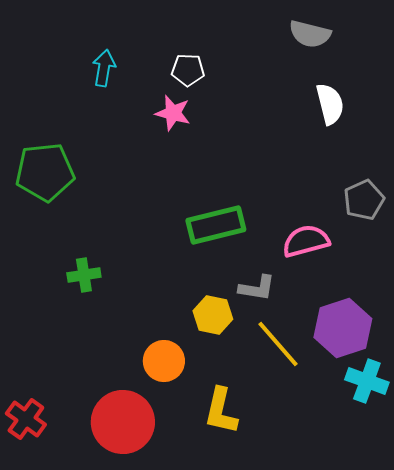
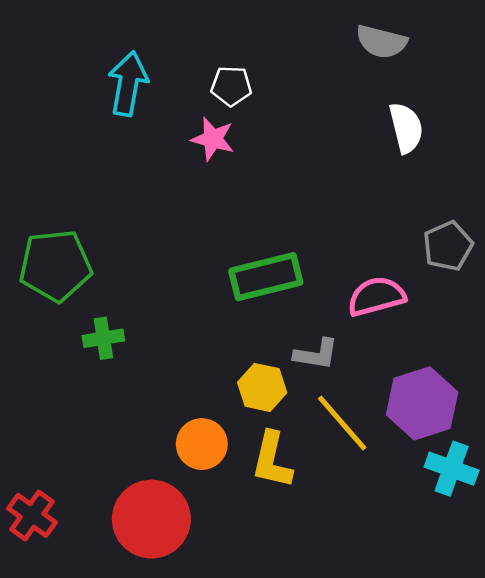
cyan arrow: (104, 68) -> (128, 84), size x1.4
green pentagon: (45, 172) -> (55, 266), moved
yellow L-shape: (221, 411) -> (272, 460), moved

